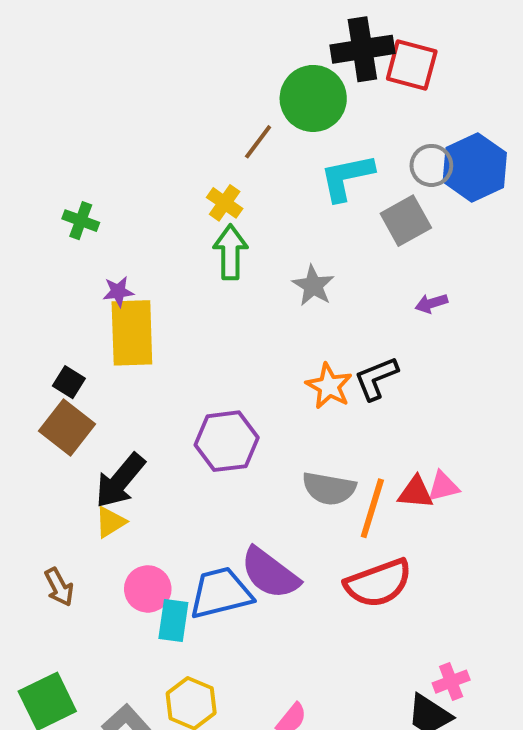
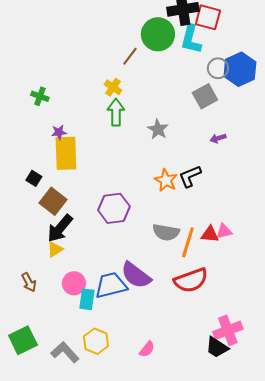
cyan L-shape: (347, 177) -> (191, 39), moved, turned -64
brown square: (67, 427) -> (53, 201), moved
pink cross: (451, 682) -> (228, 330), size x1.6

